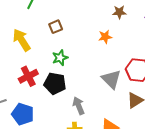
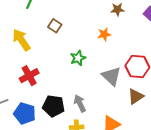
brown square: (56, 27) -> (55, 26), turned -32
green star: (60, 58) -> (78, 58), moved
black pentagon: (55, 84) -> (53, 106), moved

